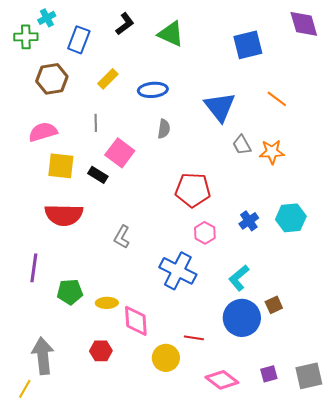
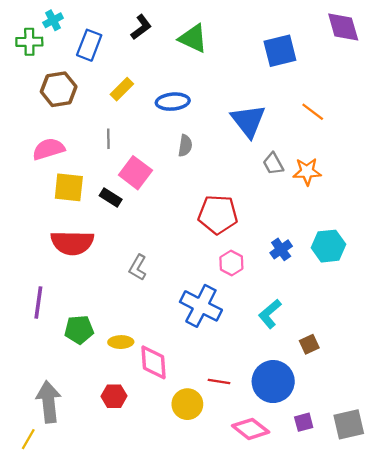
blue circle: (242, 318) -> (273, 382), moved

